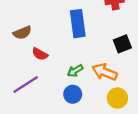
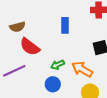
blue rectangle: (78, 24) -> (65, 25), size x0.7
red semicircle: (40, 54) -> (30, 47), size x1.5

